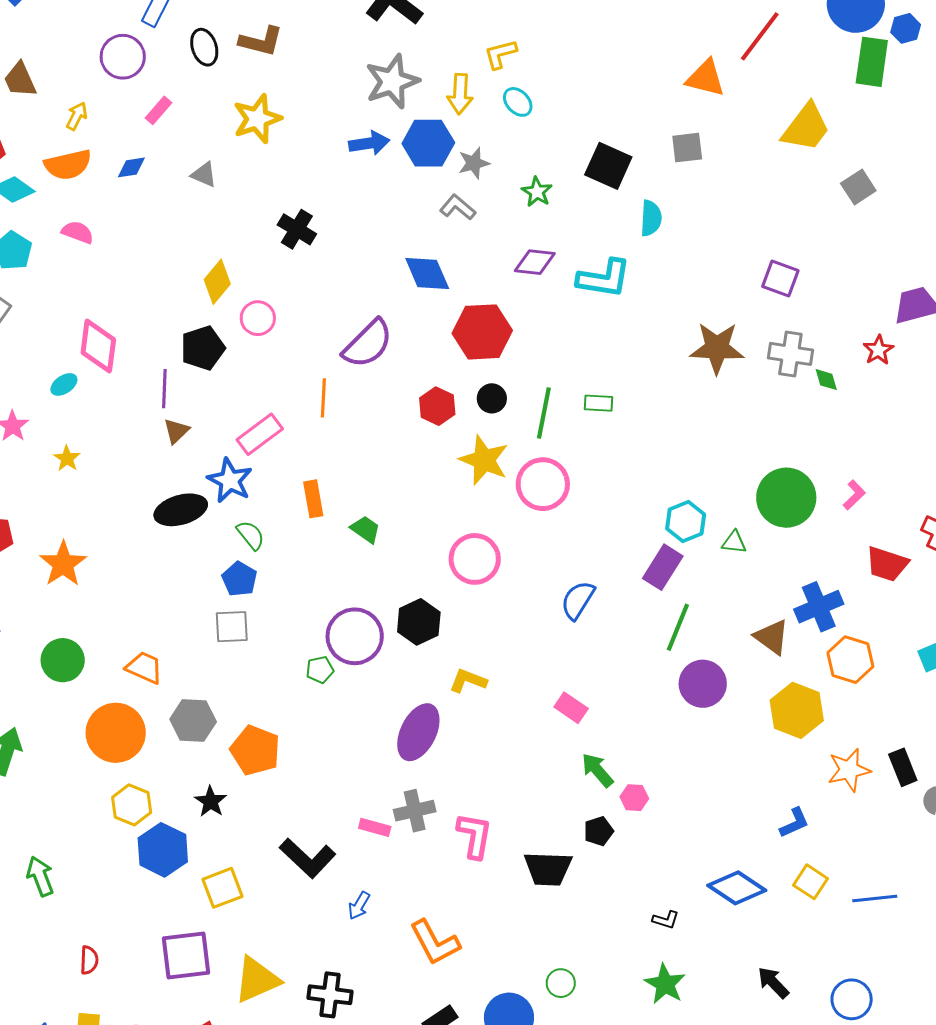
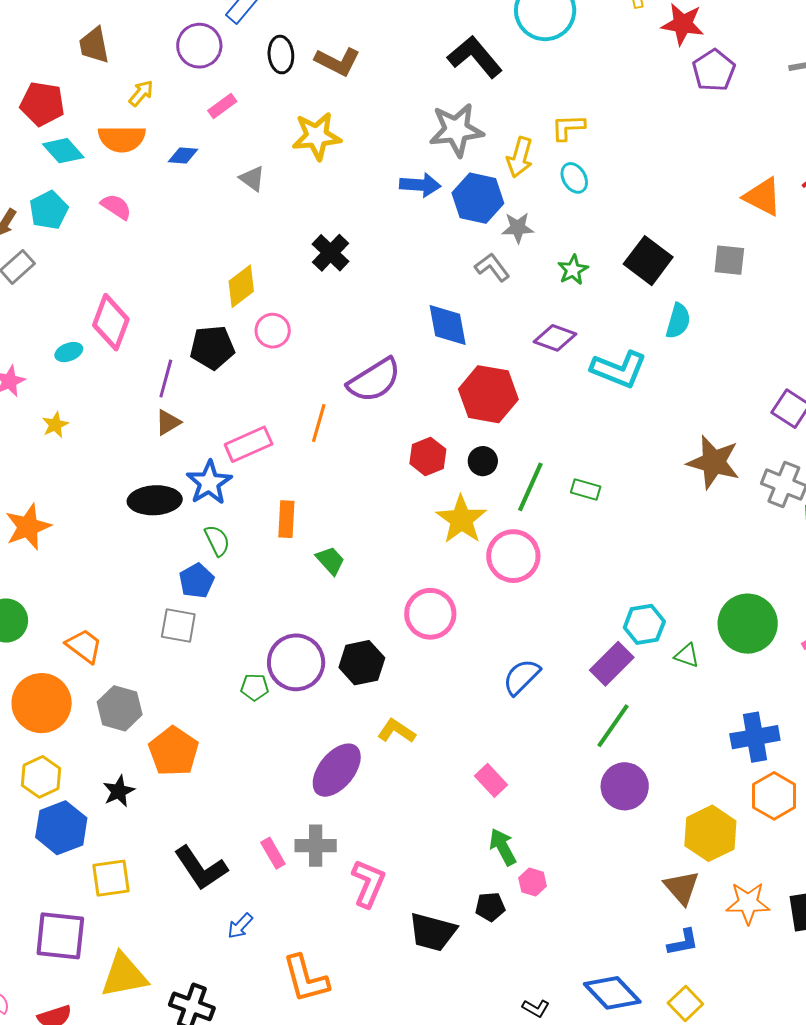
brown triangle: (772, 637) -> (682, 887), moved
pink rectangle: (375, 827) -> (273, 853), turned 32

